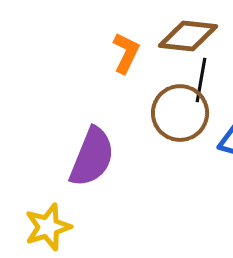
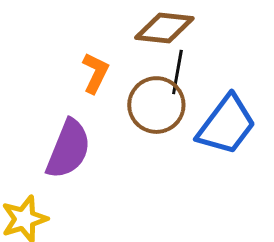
orange L-shape: (126, 53) -> (95, 73), moved

